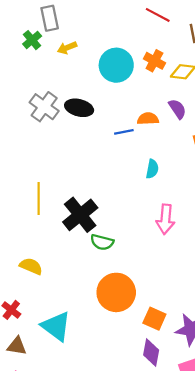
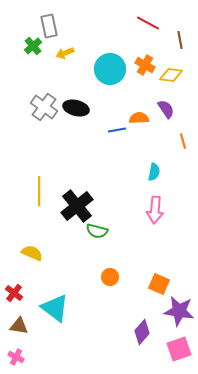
cyan semicircle: (152, 169) -> (154, 172), moved
orange circle: (116, 292) -> (110, 277), size x0.5
orange square: (154, 319) -> (159, 284), moved
purple diamond: (151, 353) -> (142, 332), turned 30

